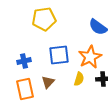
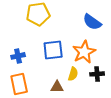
brown triangle: (48, 82) -> (57, 87), moved, turned 48

